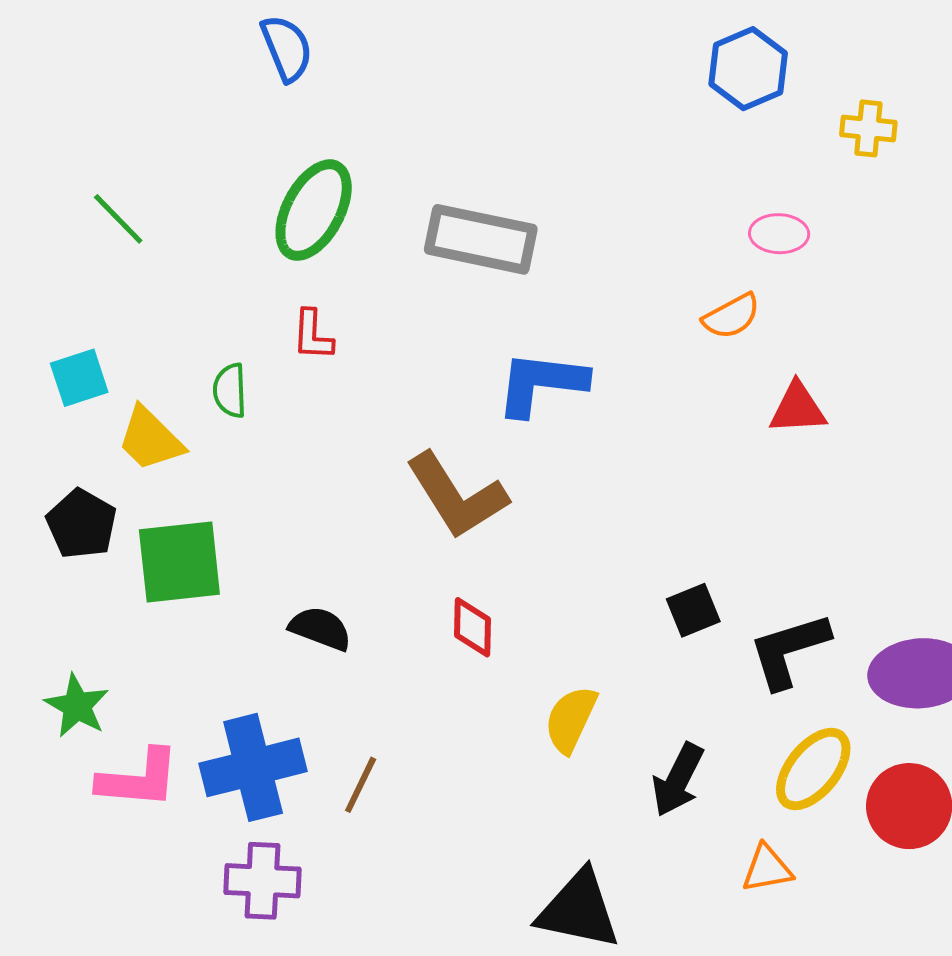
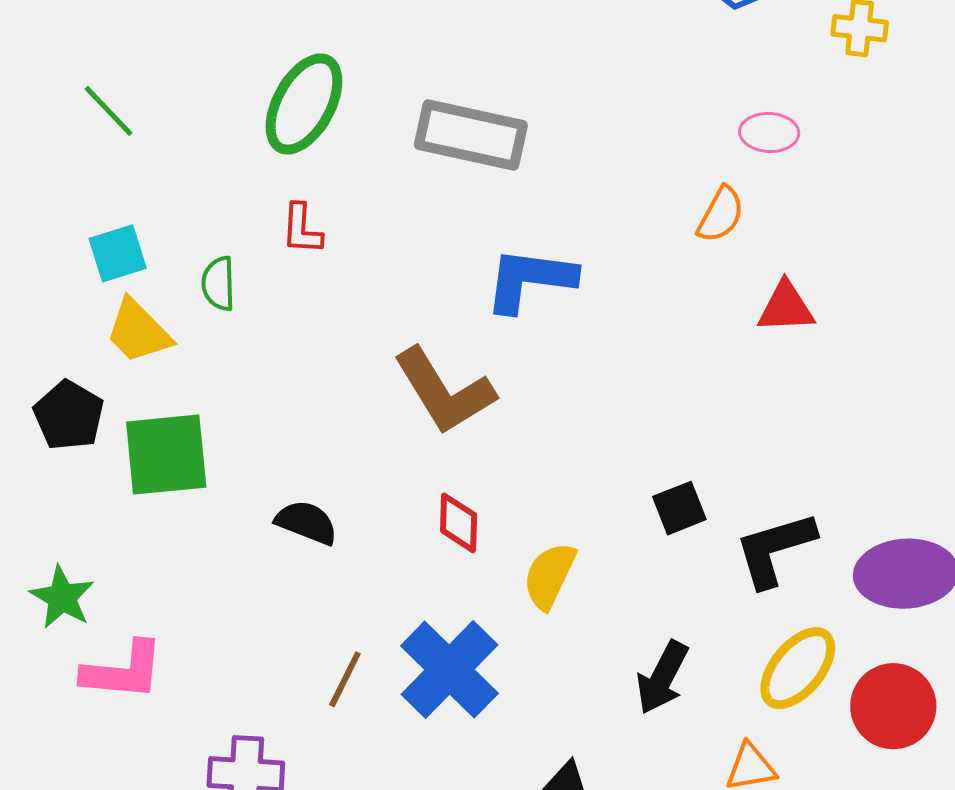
orange semicircle: (731, 316) -> (721, 215), turned -34
cyan square: (79, 378) -> (118, 253), moved
yellow semicircle: (571, 719) -> (549, 576), moved
blue cross: (253, 767) -> (449, 670), moved, turned -32

